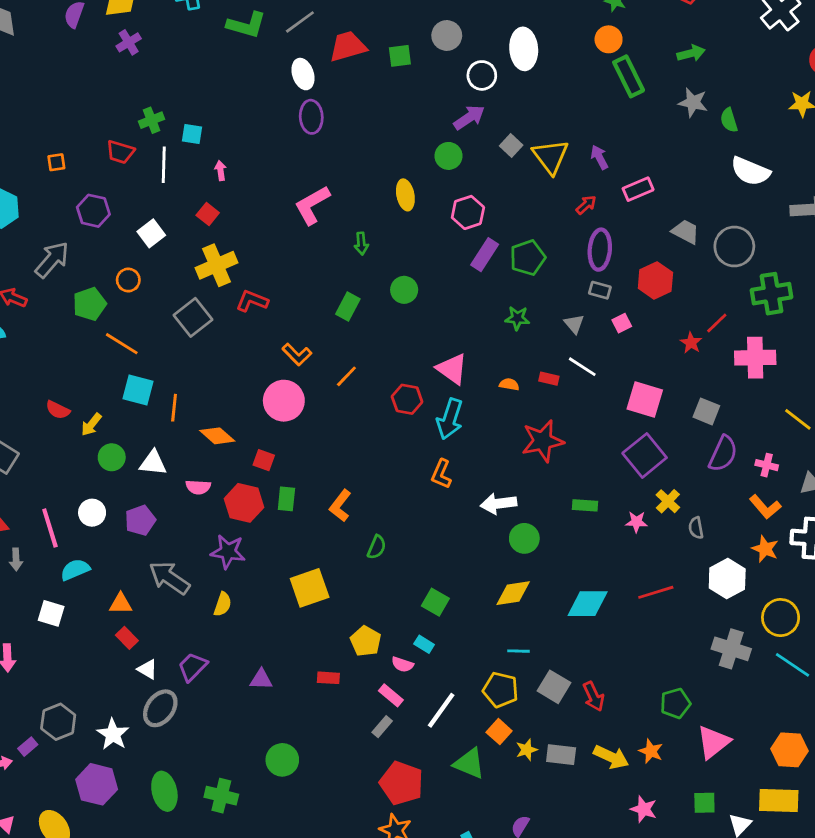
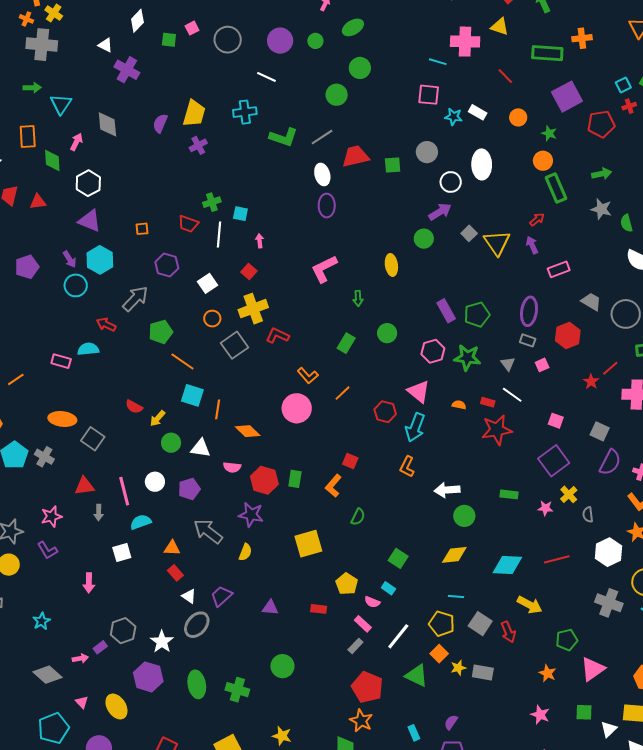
red arrow: (586, 205) -> (537, 219), moved
pink hexagon: (468, 212) -> (433, 351), moved
purple rectangle: (485, 255) -> (446, 311), turned -65
orange circle: (128, 280) -> (212, 319), moved
green star: (517, 318) -> (467, 358), size x1.5
pink square: (645, 400) -> (556, 421), size x0.6
red star: (543, 441) -> (497, 430), moved
red square: (264, 460) -> (350, 461), moved
white square: (51, 613) -> (122, 553), turned -36
yellow arrow: (611, 757) -> (530, 605), moved

